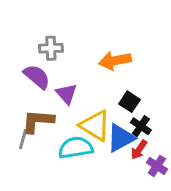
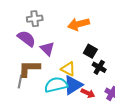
yellow triangle: (95, 126) -> (68, 69), size x0.7
blue triangle: (121, 138) -> (73, 85), moved
red arrow: (139, 150) -> (88, 93), moved, turned -96

